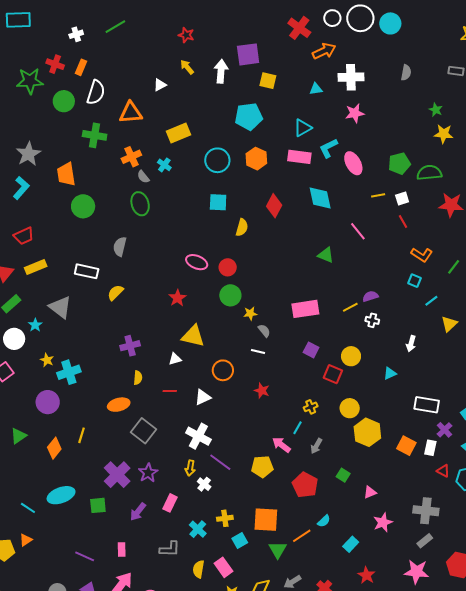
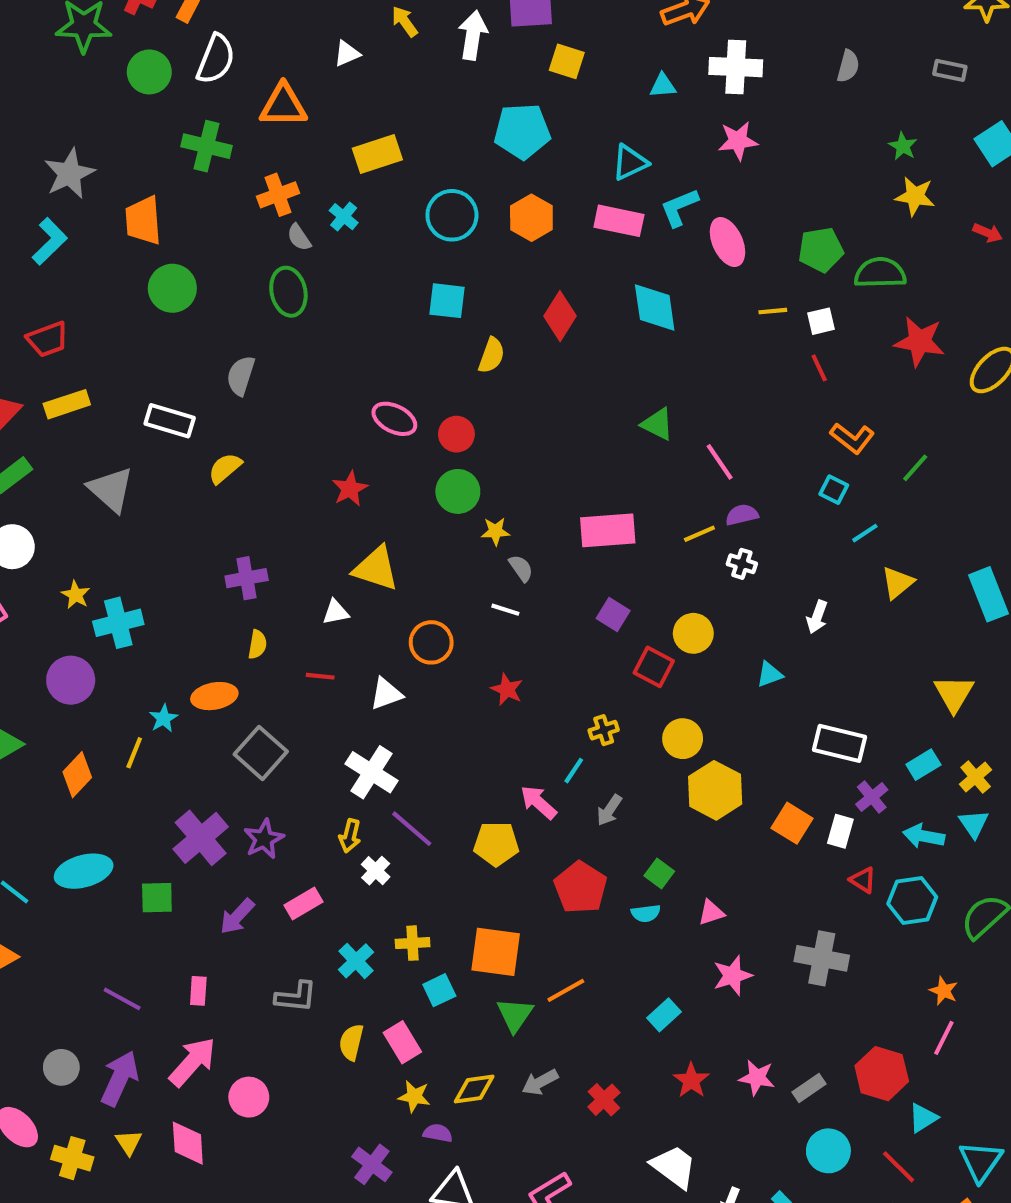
pink line: (358, 231) -> (720, 462), moved
cyan star: (35, 325) -> (164, 718), moved
pink rectangle: (170, 503) -> (304, 903), turned 30
cyan semicircle: (324, 521) -> (646, 913), moved, turned 32
gray rectangle: (425, 541) -> (809, 1088), moved
pink star: (416, 572) -> (757, 1078), moved, size x0.7

